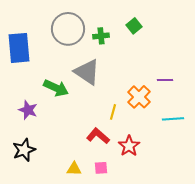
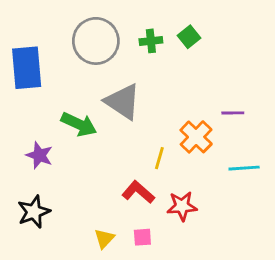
green cross: (101, 36) -> (151, 41), moved
red star: (129, 146) -> (182, 206), turned 30
yellow triangle: (74, 169) -> (104, 239), turned -49

